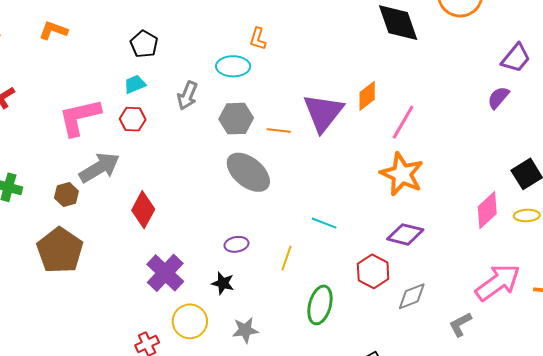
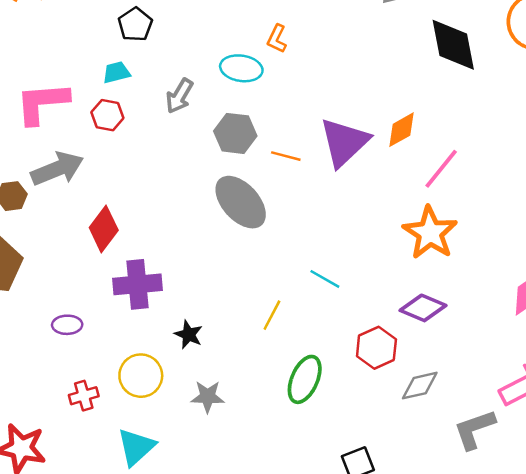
purple ellipse: (236, 244) -> (67, 325), moved
purple cross: (165, 273) -> (137, 284), moved, turned 33
gray L-shape: (460, 324) -> (475, 429), size x1.4

